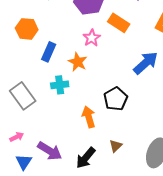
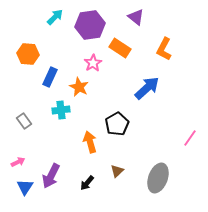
gray rectangle: (23, 96) -> (24, 121), size x0.6
purple arrow: (50, 151) -> (51, 176), turned 85
black arrow: (86, 158) -> (87, 183), size x0.7

